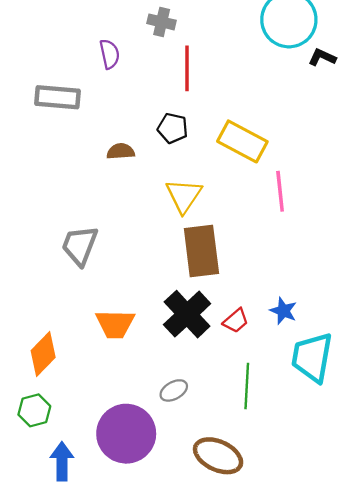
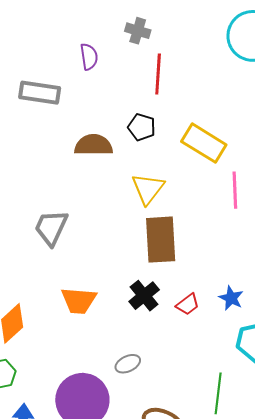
brown semicircle: (121, 151) -> (93, 145), size x1.5
black cross: (187, 314) -> (144, 296), size x0.7
green line: (247, 386) -> (218, 393), moved

